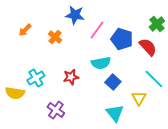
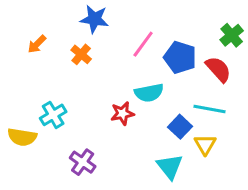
blue star: (75, 15) -> (94, 19), moved
red star: (71, 77) -> (122, 113), moved
cyan line: (154, 79) -> (209, 109), moved, turned -35
blue square: (113, 82) -> (180, 127), moved

